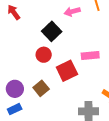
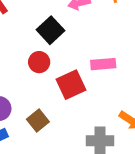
brown square: (41, 88) -> (38, 121), moved

